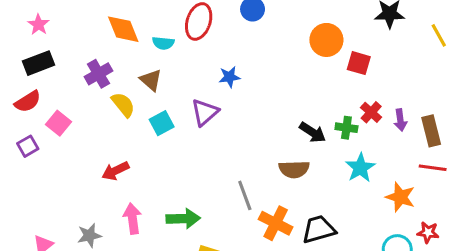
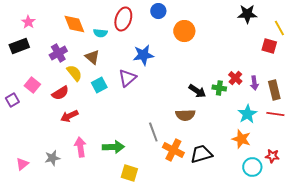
pink star: (38, 25) -> (28, 22), moved
orange circle: (326, 40) -> (184, 31), moved
red square: (359, 63) -> (269, 46), moved
blue star: (229, 77) -> (143, 55), size x1.5
red semicircle: (28, 102) -> (60, 93), moved
cyan star: (360, 168) -> (247, 114), moved
orange star: (400, 197) -> (241, 139), moved

